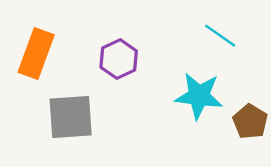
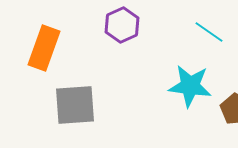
purple hexagon: (119, 59) -> (122, 25), moved

